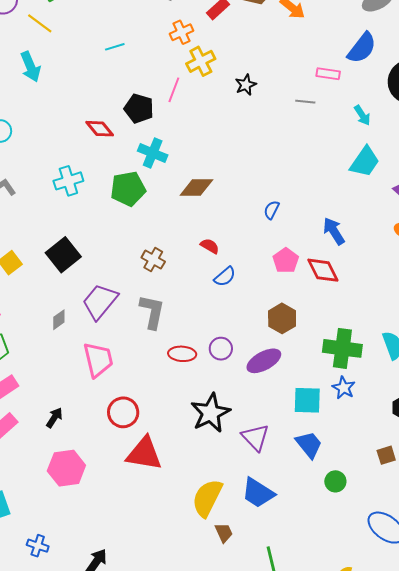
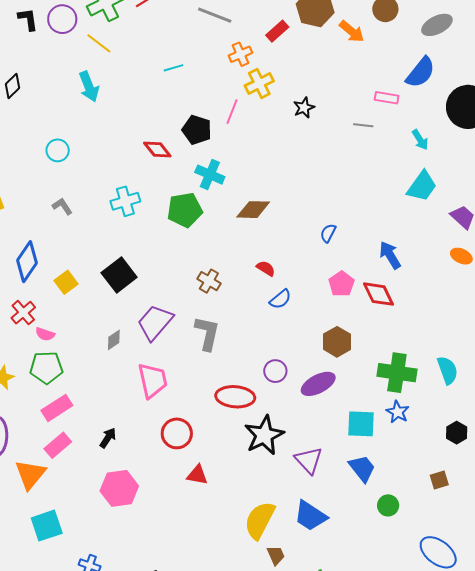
red ellipse: (182, 354) -> (235, 397), moved, size x1.4
red triangle: (144, 454) -> (197, 475), size x0.6

